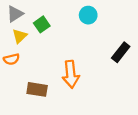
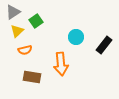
cyan circle: (88, 15) -> (76, 37), moved
orange semicircle: (11, 59) -> (25, 50), moved

